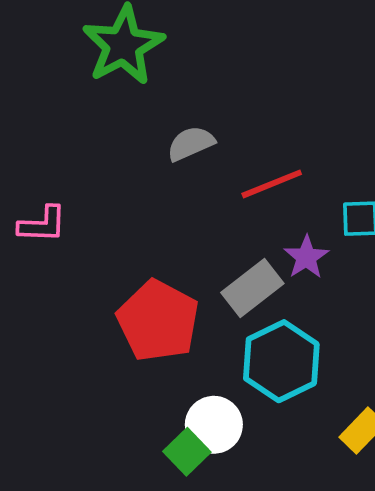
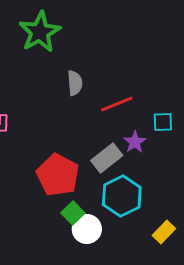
gray semicircle: (191, 144) -> (75, 83), turned 110
green square: (187, 452) -> (73, 213), moved

